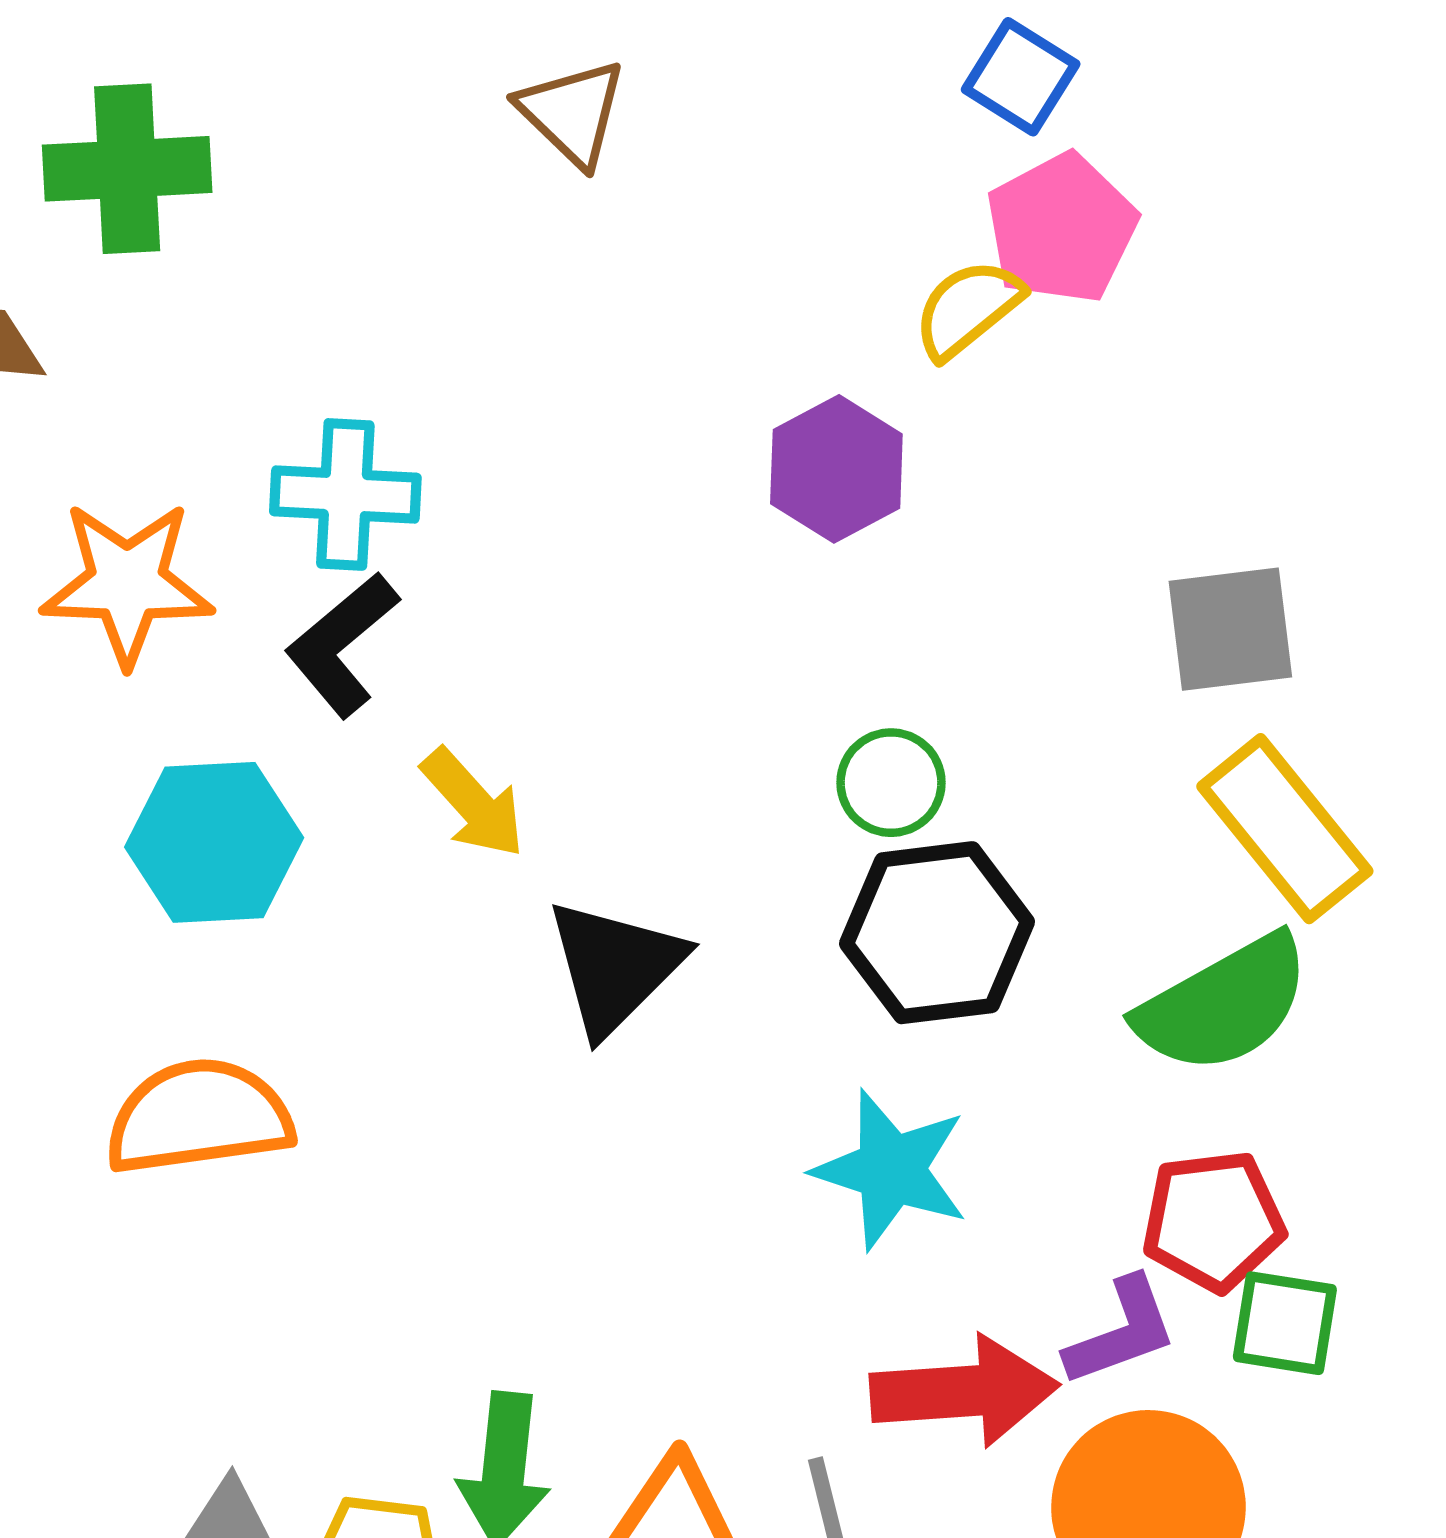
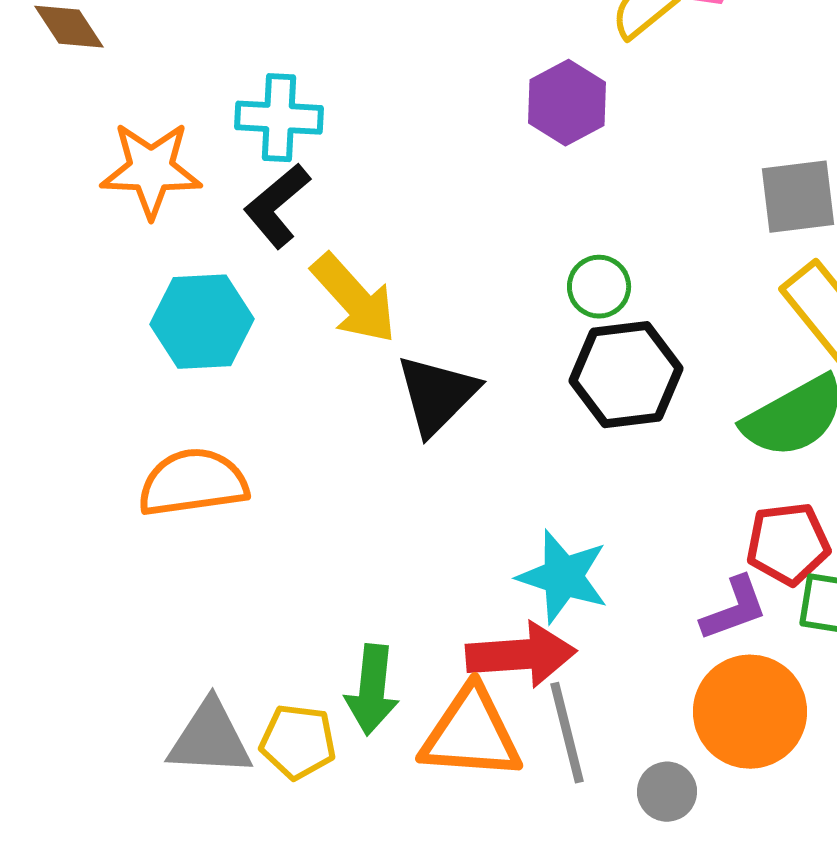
yellow arrow: (473, 803) -> (354, 299), size x1.4
cyan star: (891, 1170) -> (563, 577), moved
red arrow: (964, 1391) -> (521, 655), moved

